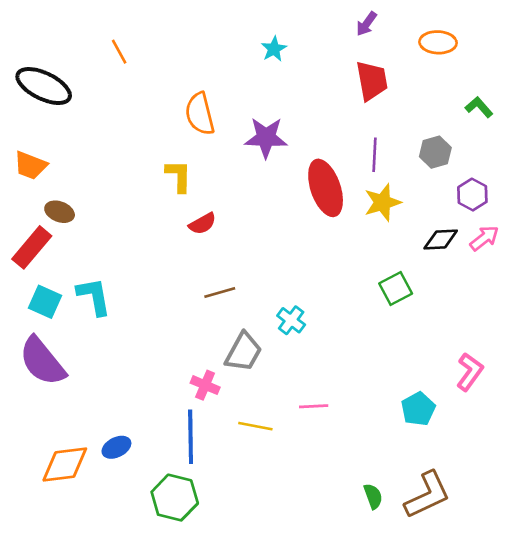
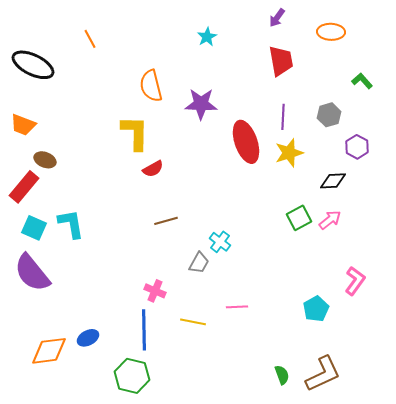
yellow L-shape: (179, 176) -> (135, 133), size x1.4
pink arrow: (484, 238) -> (330, 220), moved
gray trapezoid: (243, 352) -> (199, 263), moved, size x0.7

